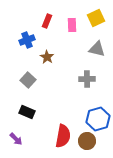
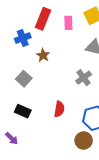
red rectangle: (47, 21) -> (43, 19), size x1.5
gray cross: (87, 79) -> (84, 78), turned -35
red semicircle: (63, 136) -> (59, 109), moved, size x0.7

